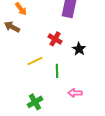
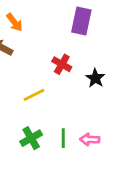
green line: (57, 71) -> (63, 138), moved
green cross: (35, 102) -> (31, 138), moved

